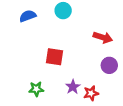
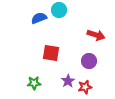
blue semicircle: (28, 16) -> (39, 18), moved
purple circle: (109, 65) -> (89, 61), moved

